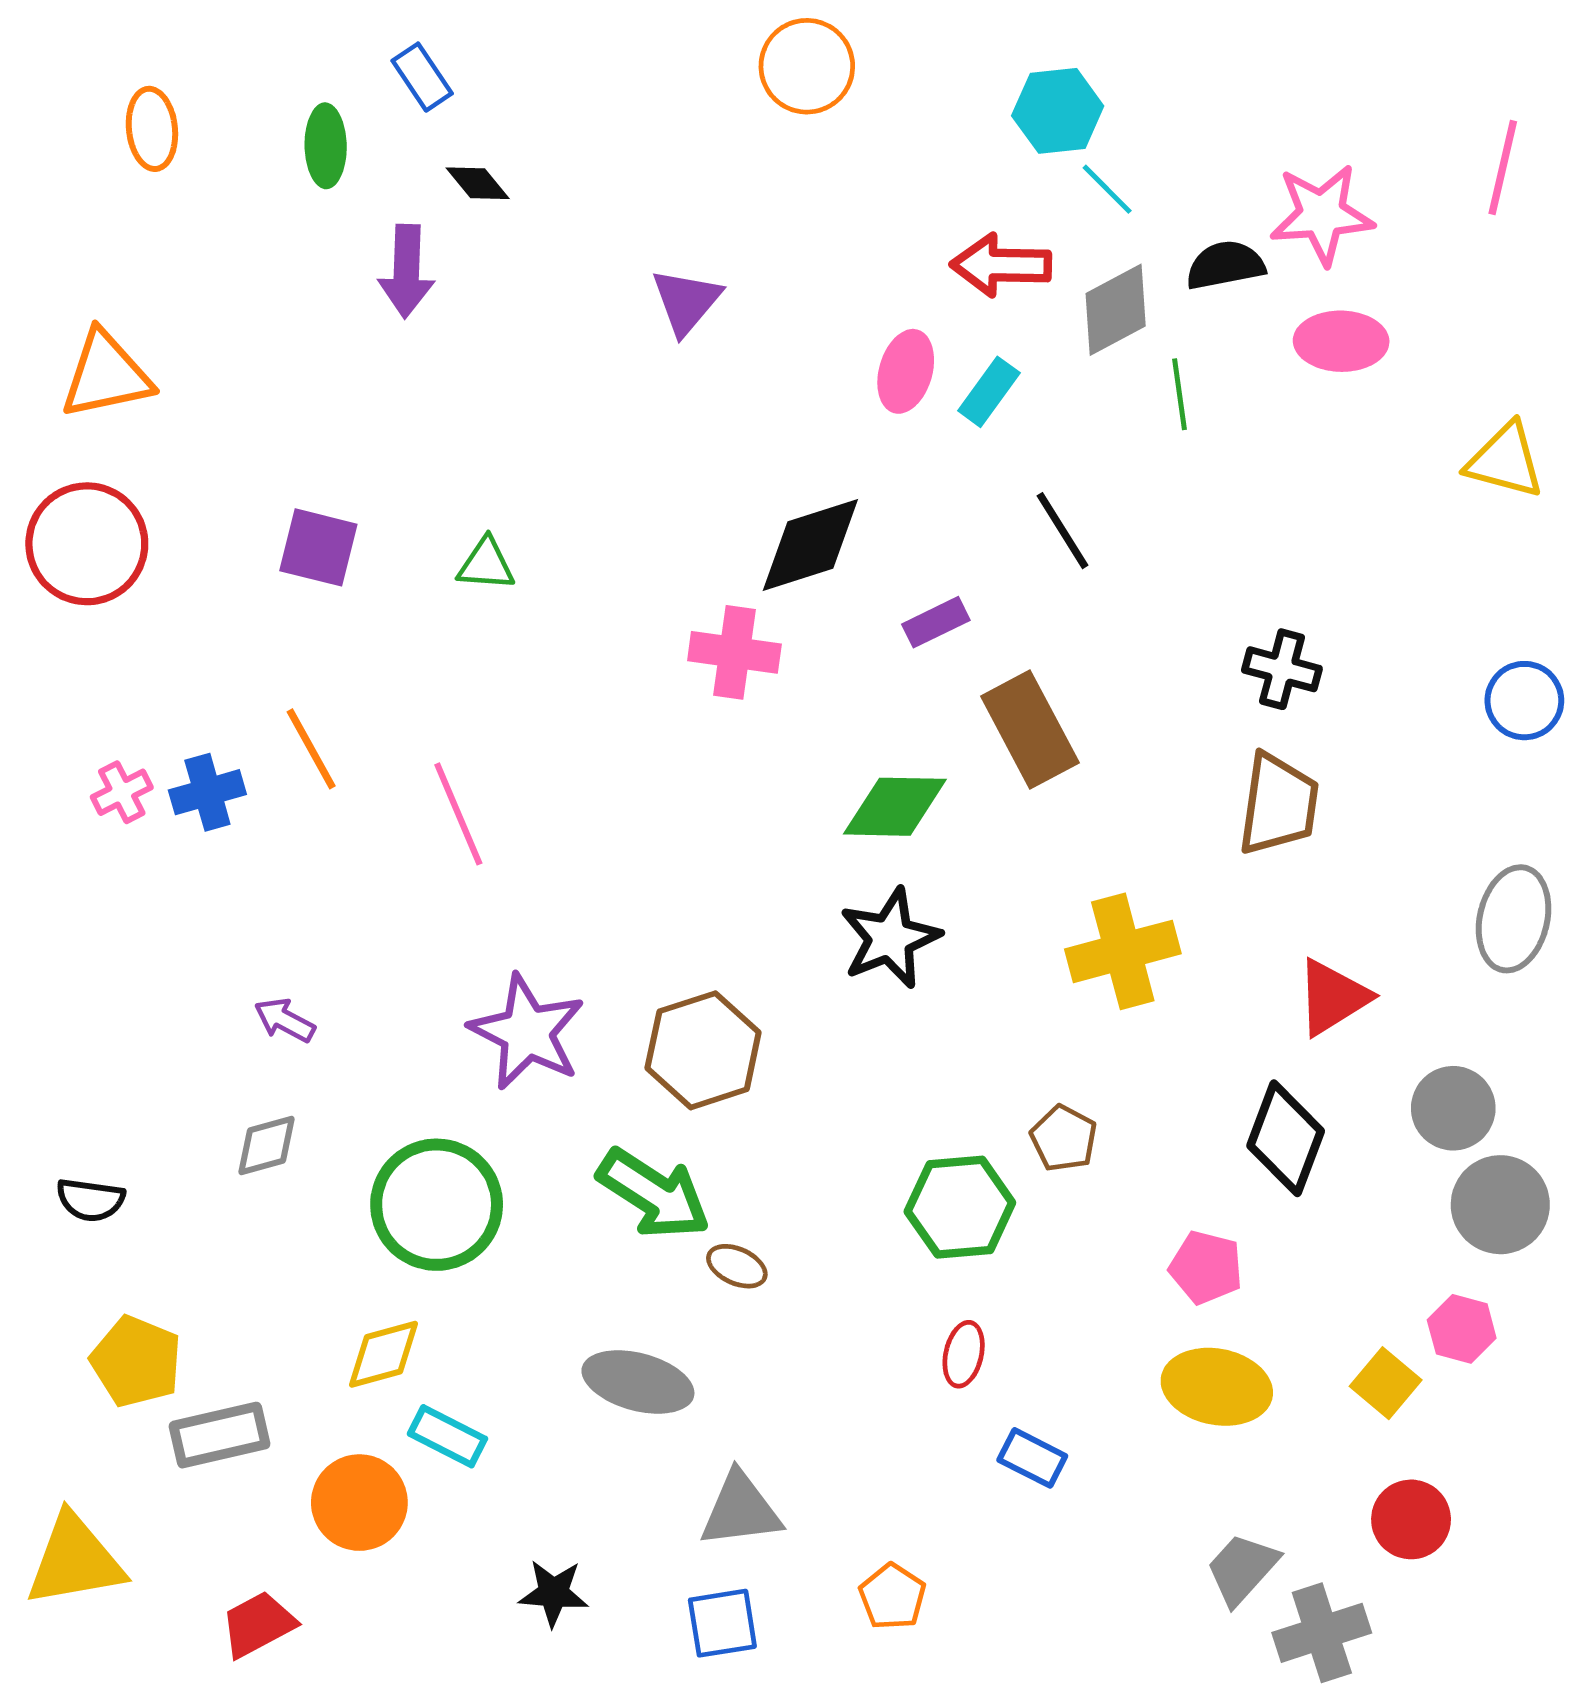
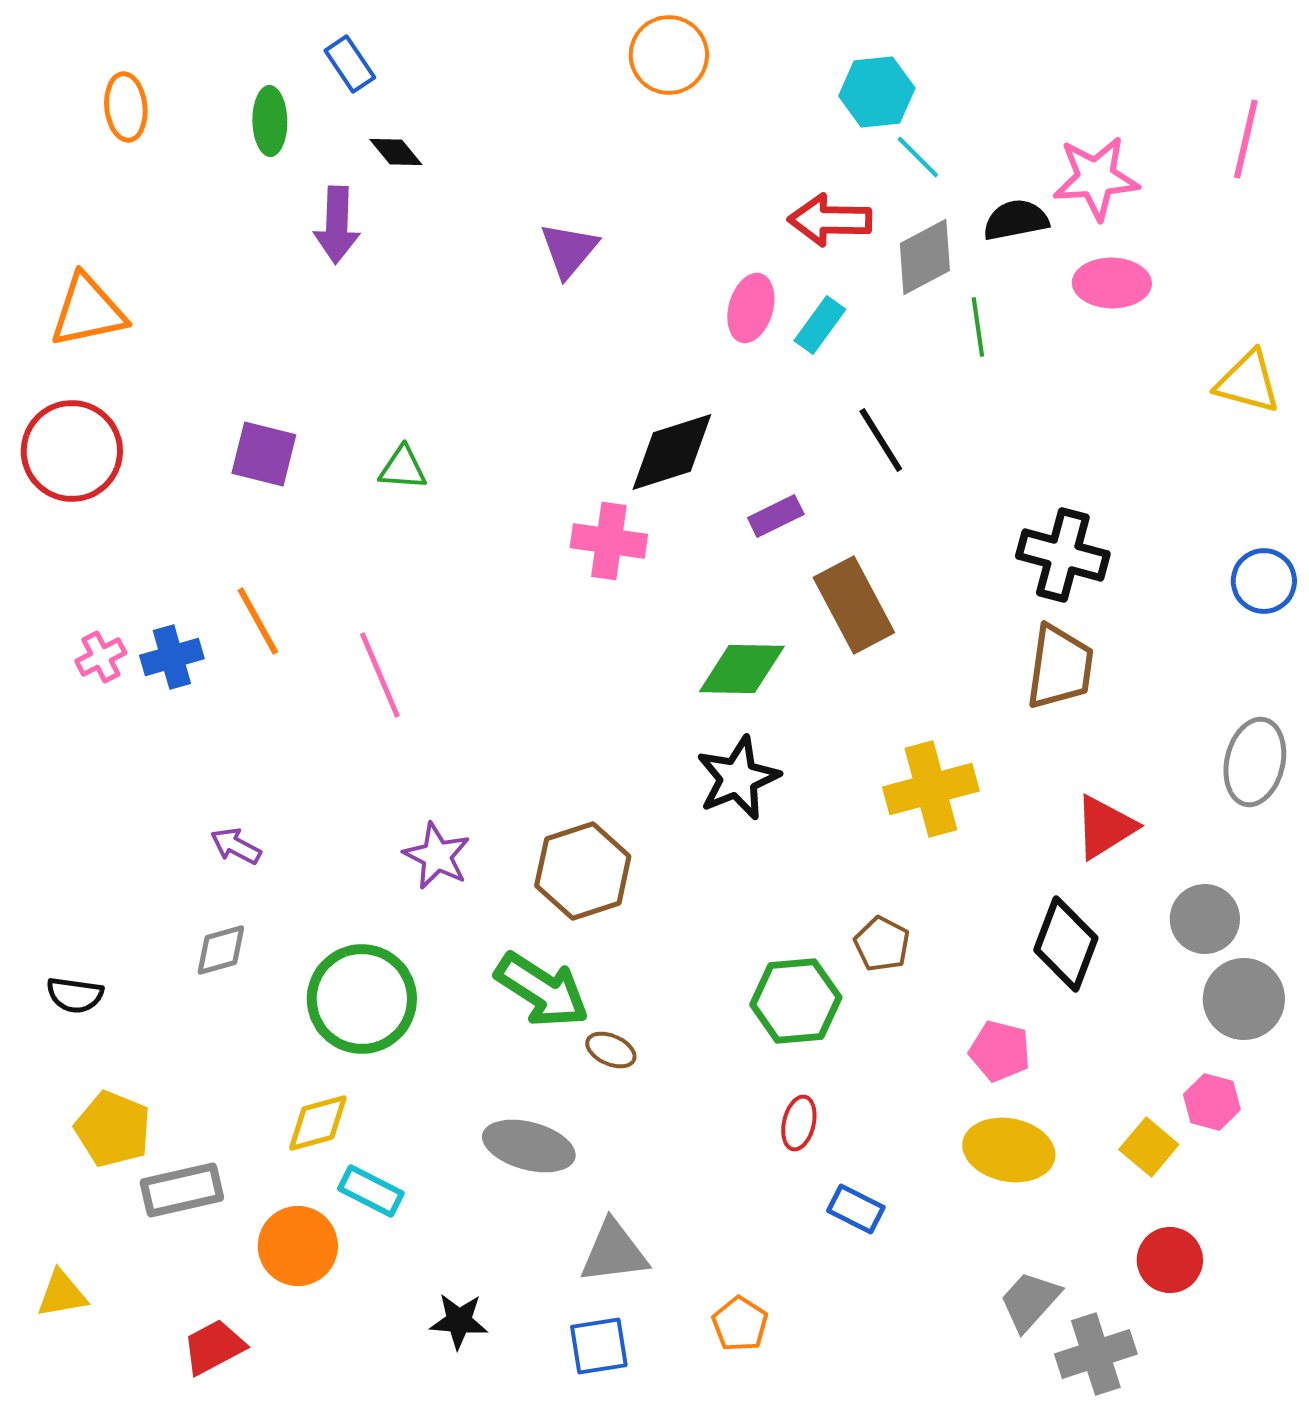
black cross: (1282, 669) -> (1063, 555), size x1.4
purple star: (527, 1032) -> (437, 856), size x0.7
yellow triangle: (75, 1560) -> (62, 1294), size x0.6

